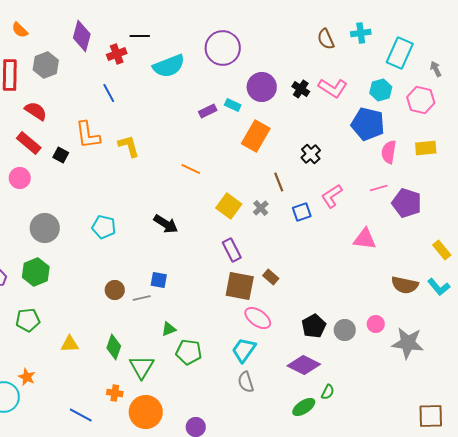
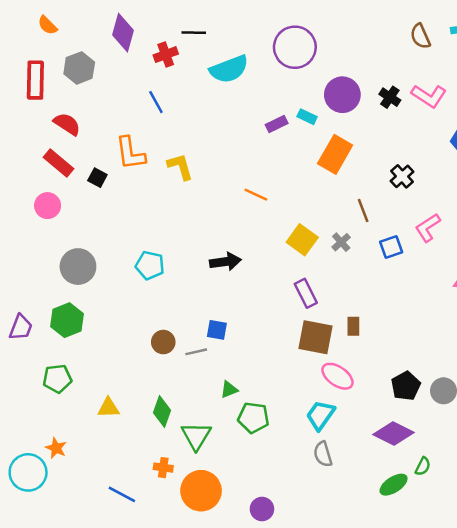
black arrow: (166, 224) -> (225, 262), turned -40
brown rectangle: (271, 277) -> (353, 326), turned 49

